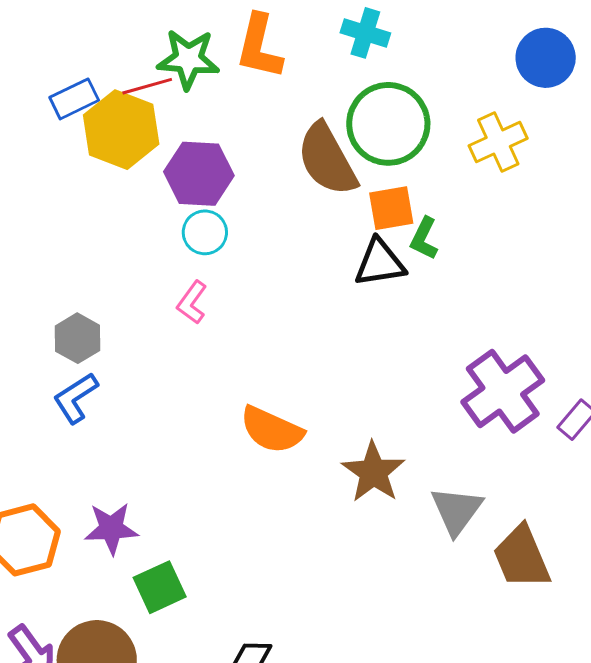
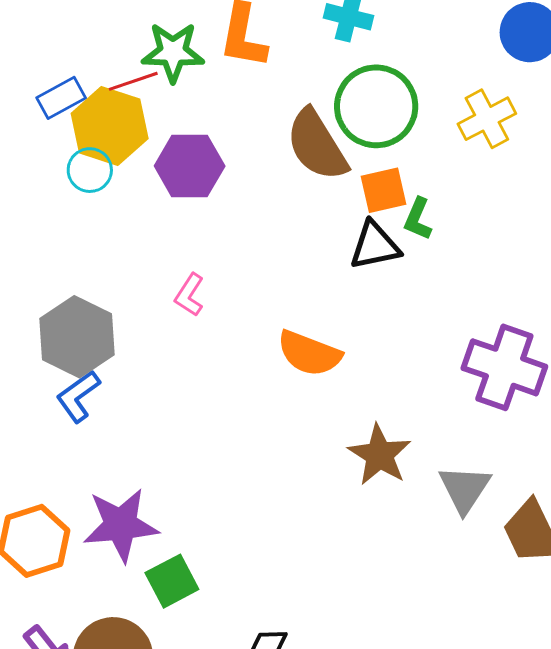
cyan circle: (205, 232) -> (90, 170), moved
gray hexagon: (77, 338) -> (77, 337), size x1.6
purple cross: (503, 391) -> (504, 367), turned -32
orange semicircle: (272, 430) -> (309, 353), moved
purple star: (111, 529) -> (121, 525), size x1.4

